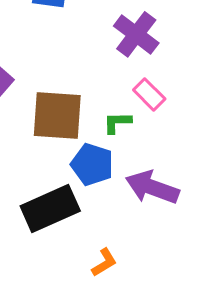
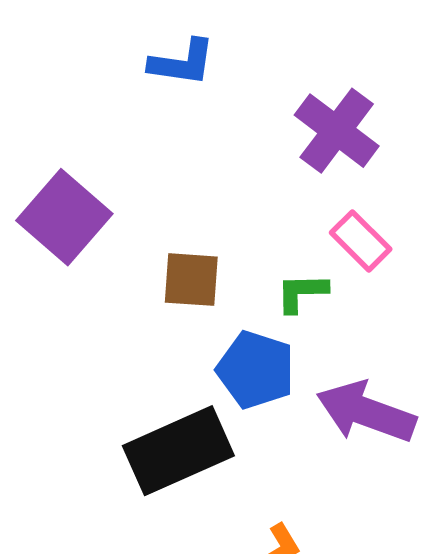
brown square: (57, 115) -> (191, 280), size x0.6

